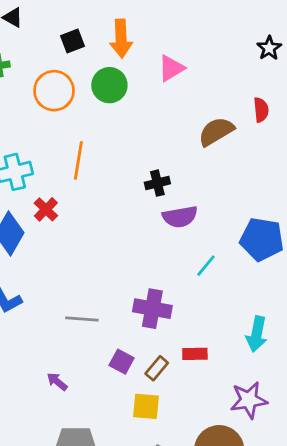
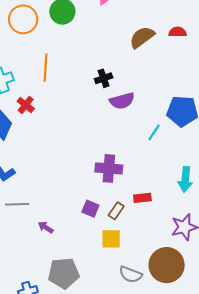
red semicircle: (261, 110) -> (178, 32), moved, turned -78
cyan line: (206, 266) -> (154, 132), moved
gray line: (82, 319) -> (17, 204), moved

